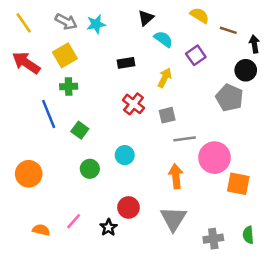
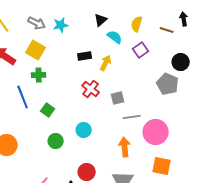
yellow semicircle: (200, 15) -> (137, 24), moved, turned -105
black arrow: (254, 44) -> (184, 19), moved
yellow square: (65, 55) -> (36, 50), turned -30
yellow arrow: (165, 78) -> (106, 63), moved
orange square: (238, 184) -> (162, 166), moved

